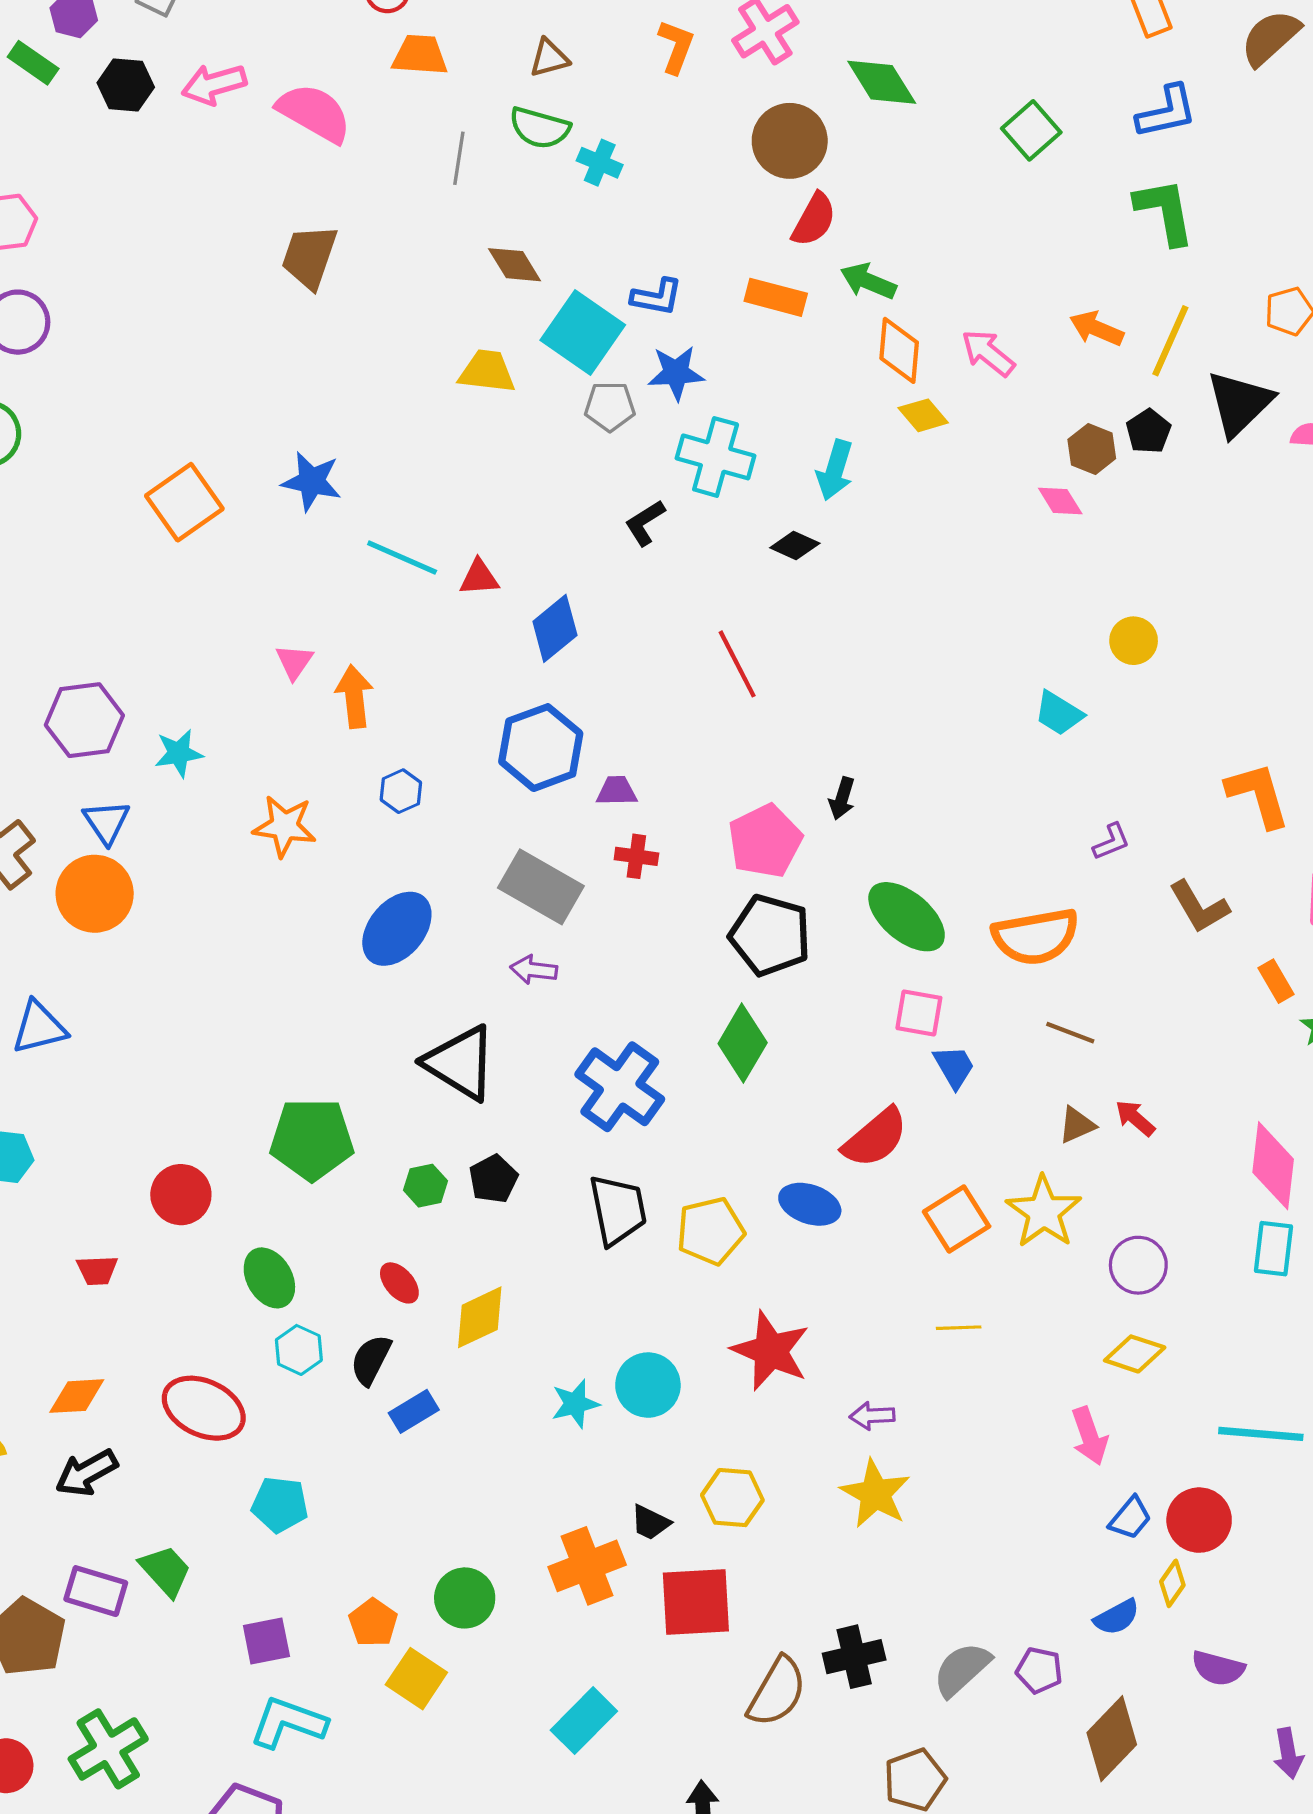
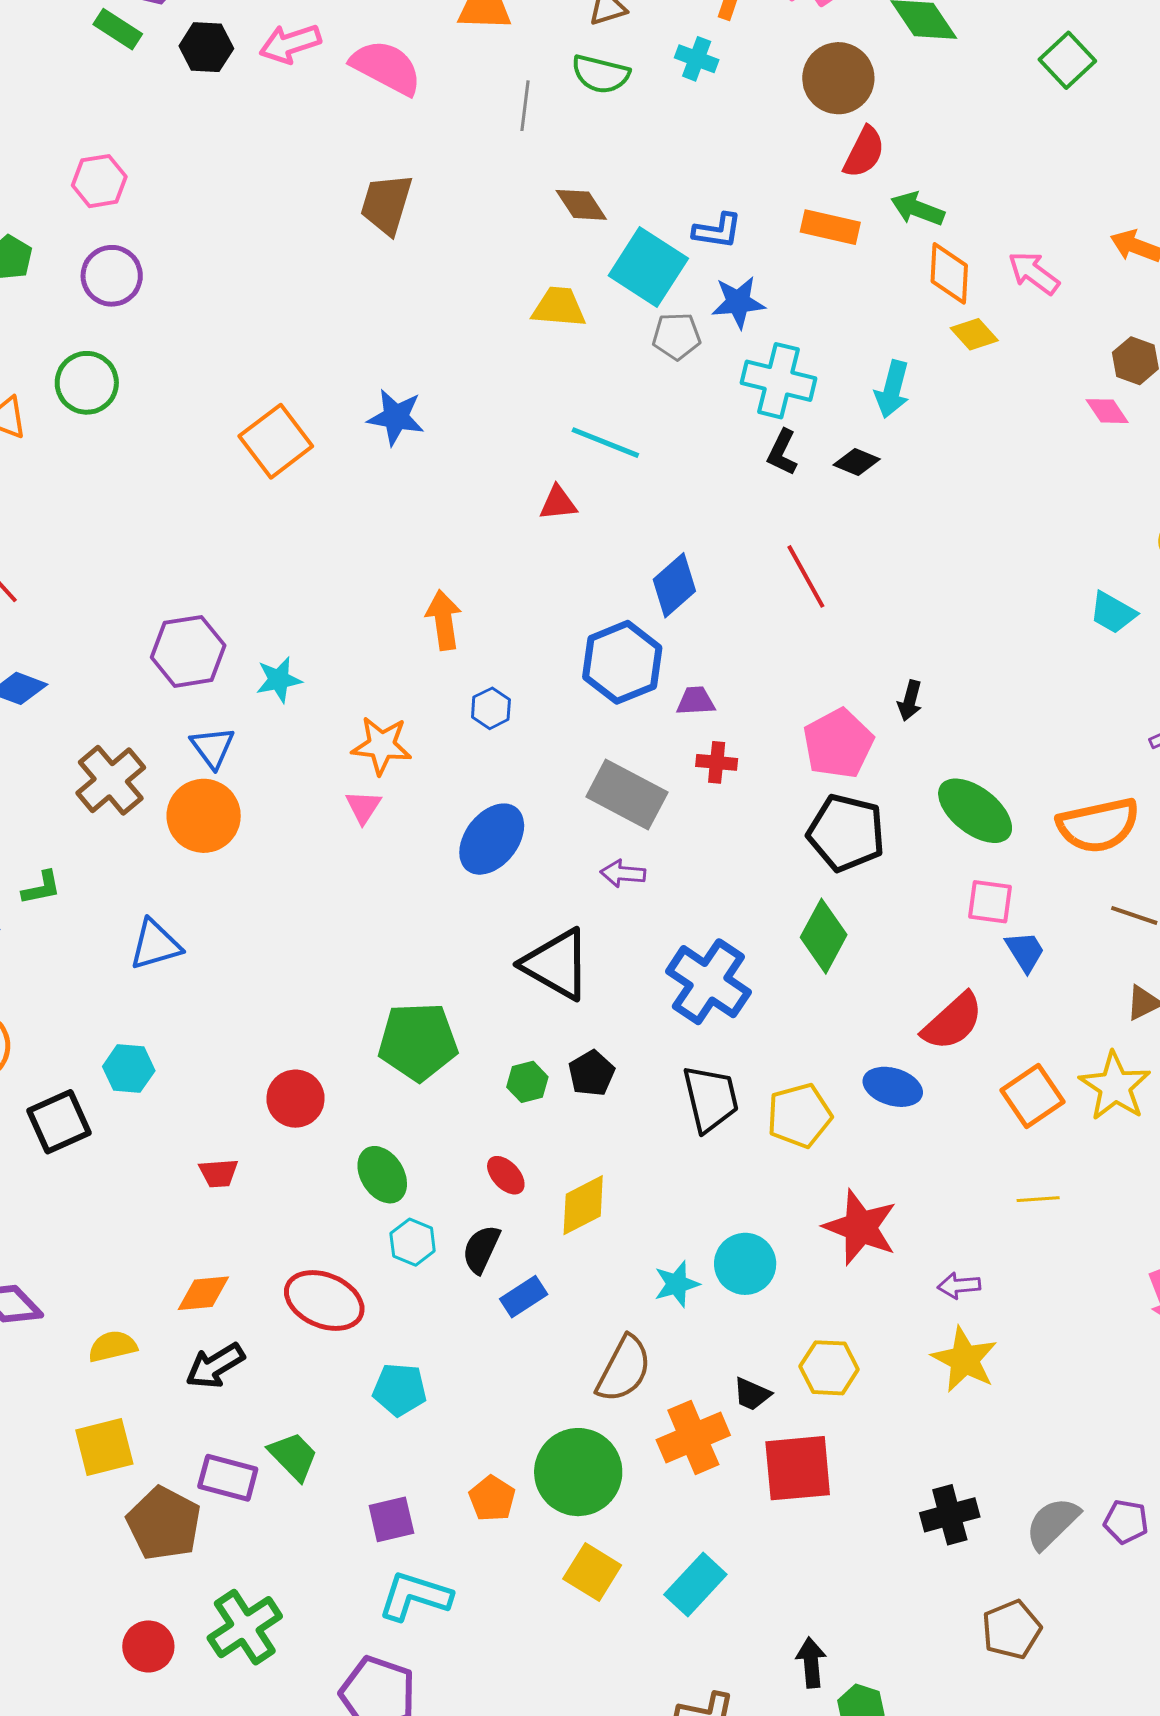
cyan cross: (600, 163) -> (697, 59), moved
black L-shape: (645, 523) -> (782, 452), moved, turned -30
cyan line: (402, 557) -> (605, 443), moved
blue diamond: (555, 628) -> (674, 585), moved
pink triangle: (294, 662) -> (363, 807), moved
green circle: (465, 1598) -> (578, 1472), size x1.5
yellow square: (416, 1679) -> (592, 1572), moved
brown semicircle: (777, 1692) -> (624, 1369), moved

